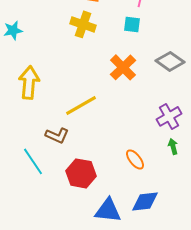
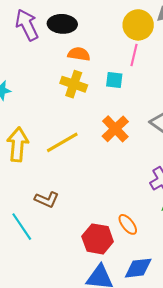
cyan square: (132, 24) -> (114, 80), moved
yellow line: (81, 105) -> (62, 142), moved
red hexagon: (81, 173) -> (98, 239), moved

